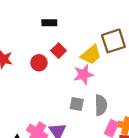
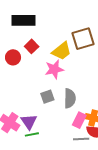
black rectangle: (49, 23) -> (24, 20), size x1.6
gray square: (77, 104) -> (47, 97), turned -32

